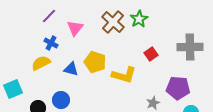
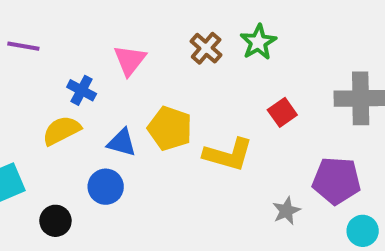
purple line: (49, 16) -> (23, 46), moved, turned 56
brown cross: (113, 22) -> (206, 48), size x0.7
blue circle: (61, 100) -> (106, 187), moved

